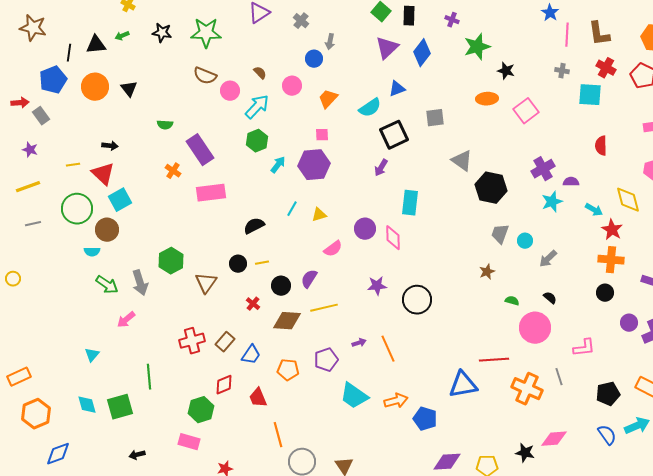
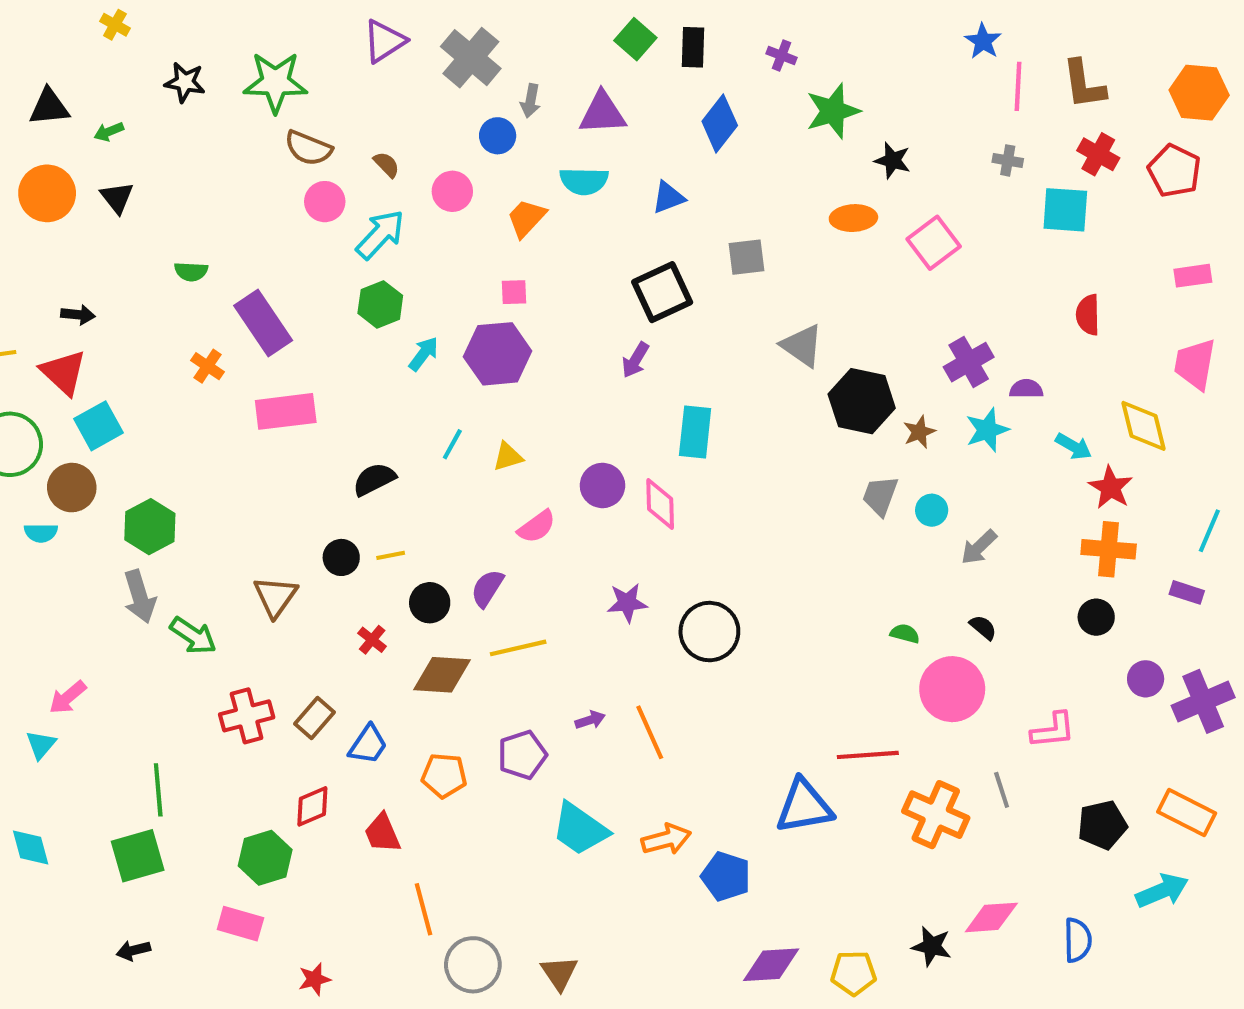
gray cross: (301, 21) -> (471, 58), size x1.8
green arrow: (122, 36) -> (109, 132), moved
purple triangle: (387, 48) -> (602, 113), moved, turned 40
brown semicircle: (205, 76) -> (308, 148), moved
cyan semicircle: (370, 108) -> (584, 181), moved, turned 35
green hexagon: (171, 261) -> (150, 527), moved
brown star: (487, 272) -> (919, 432), moved
green arrow: (107, 285) -> (193, 636), moved
pink arrow: (126, 320) -> (68, 697), moved
green square: (120, 407) -> (138, 856), moved
blue semicircle: (607, 435) -> (1078, 940), moved, turned 35

